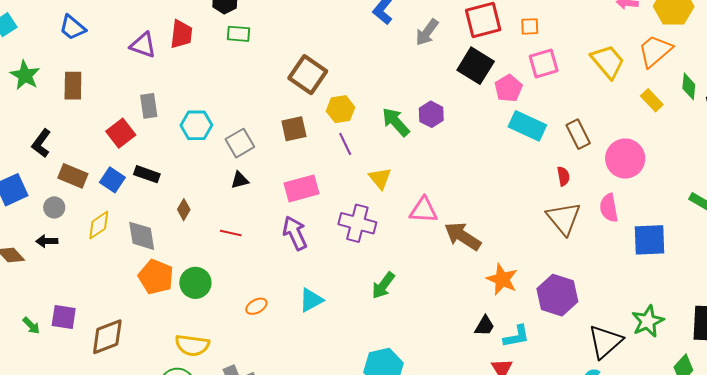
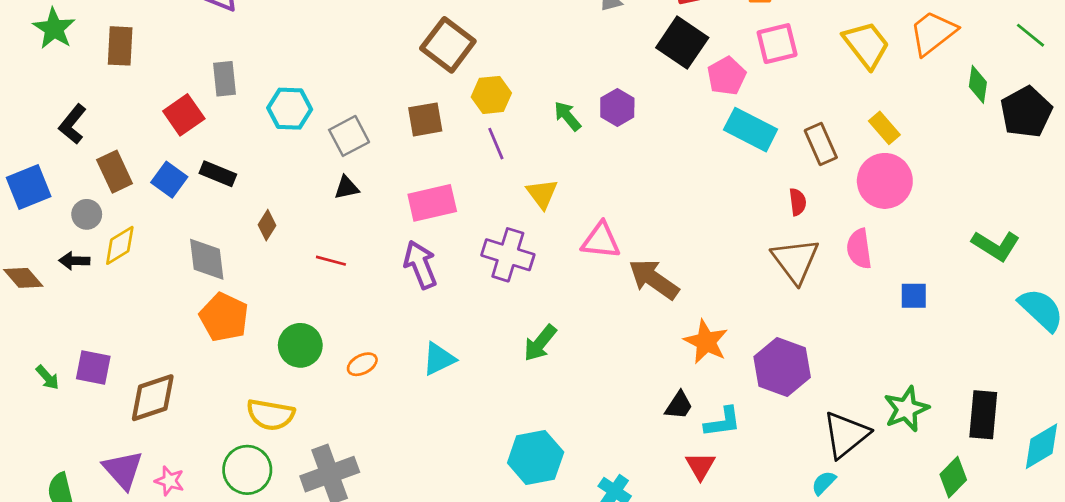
yellow rectangle: (652, 100) -> (884, 128), moved
green arrow: (396, 122) -> (567, 116), size x0.7
brown rectangle: (73, 176) -> (115, 172), turned 40
yellow diamond: (99, 225) -> (120, 245), moved
blue square: (649, 240) -> (914, 296), size x0.6
green circle: (195, 283) -> (300, 345), moved

